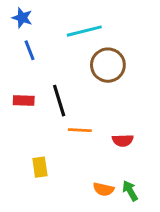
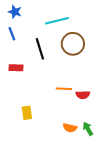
blue line: (30, 50) -> (12, 34), moved
black line: (59, 101) -> (40, 49), moved
orange line: (80, 130) -> (64, 89), moved

